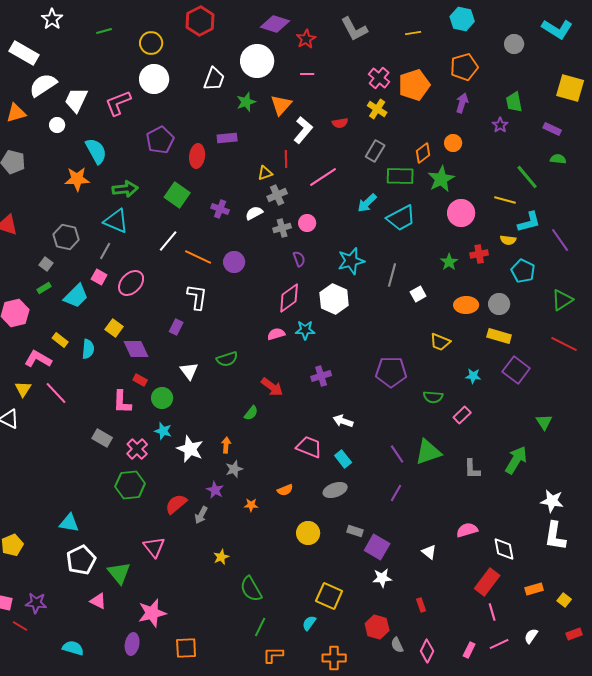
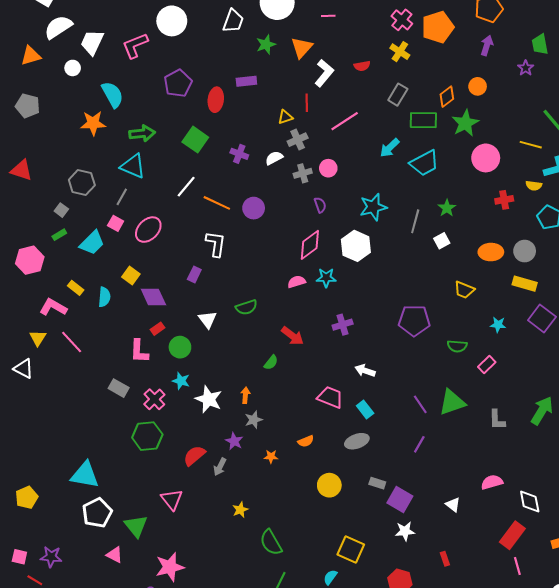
green star: (449, 262) -> (447, 208), moved
red rectangle: (140, 380) -> (157, 329), turned -64
cyan triangle: (69, 523) -> (85, 475), size x1.4

